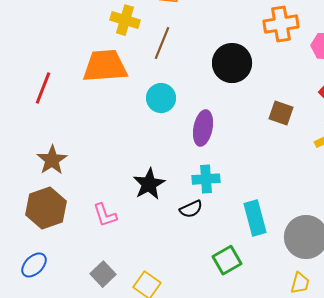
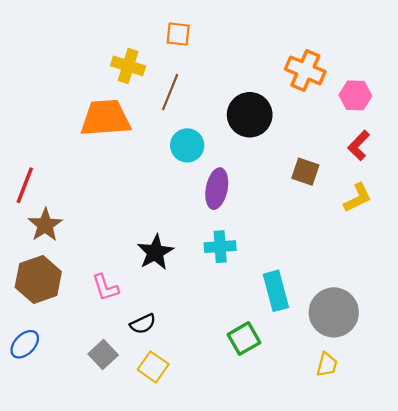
orange cross: (281, 24) -> (305, 70), turned 32
red line: (43, 88) -> (25, 185), moved
cyan circle: (161, 98) -> (187, 145), moved
black semicircle: (191, 209) -> (143, 324), moved

